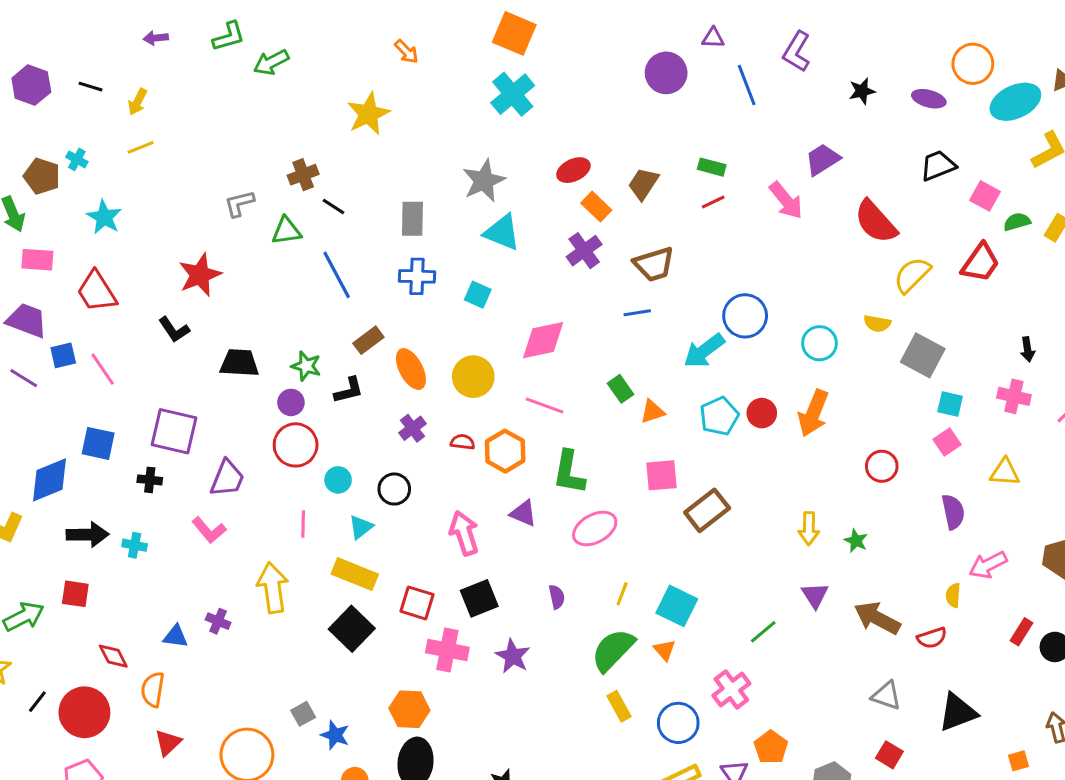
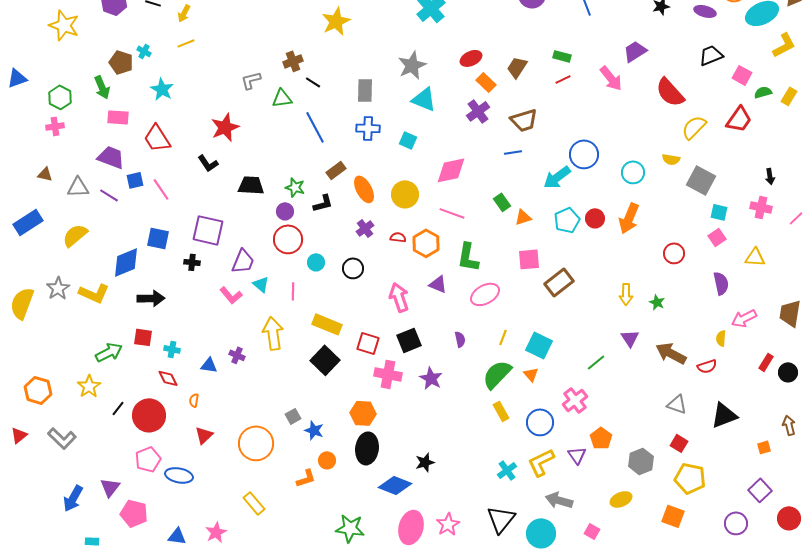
cyan triangle: (361, 527) -> (261, 284), moved, turned -42
cyan cross: (135, 545) -> (172, 349), moved
orange semicircle: (153, 689) -> (194, 400), size x0.6

